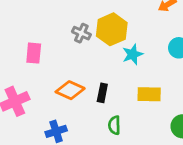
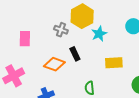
gray cross: (81, 33) -> (61, 30), moved
black rectangle: (102, 93) -> (75, 54), moved, turned -32

